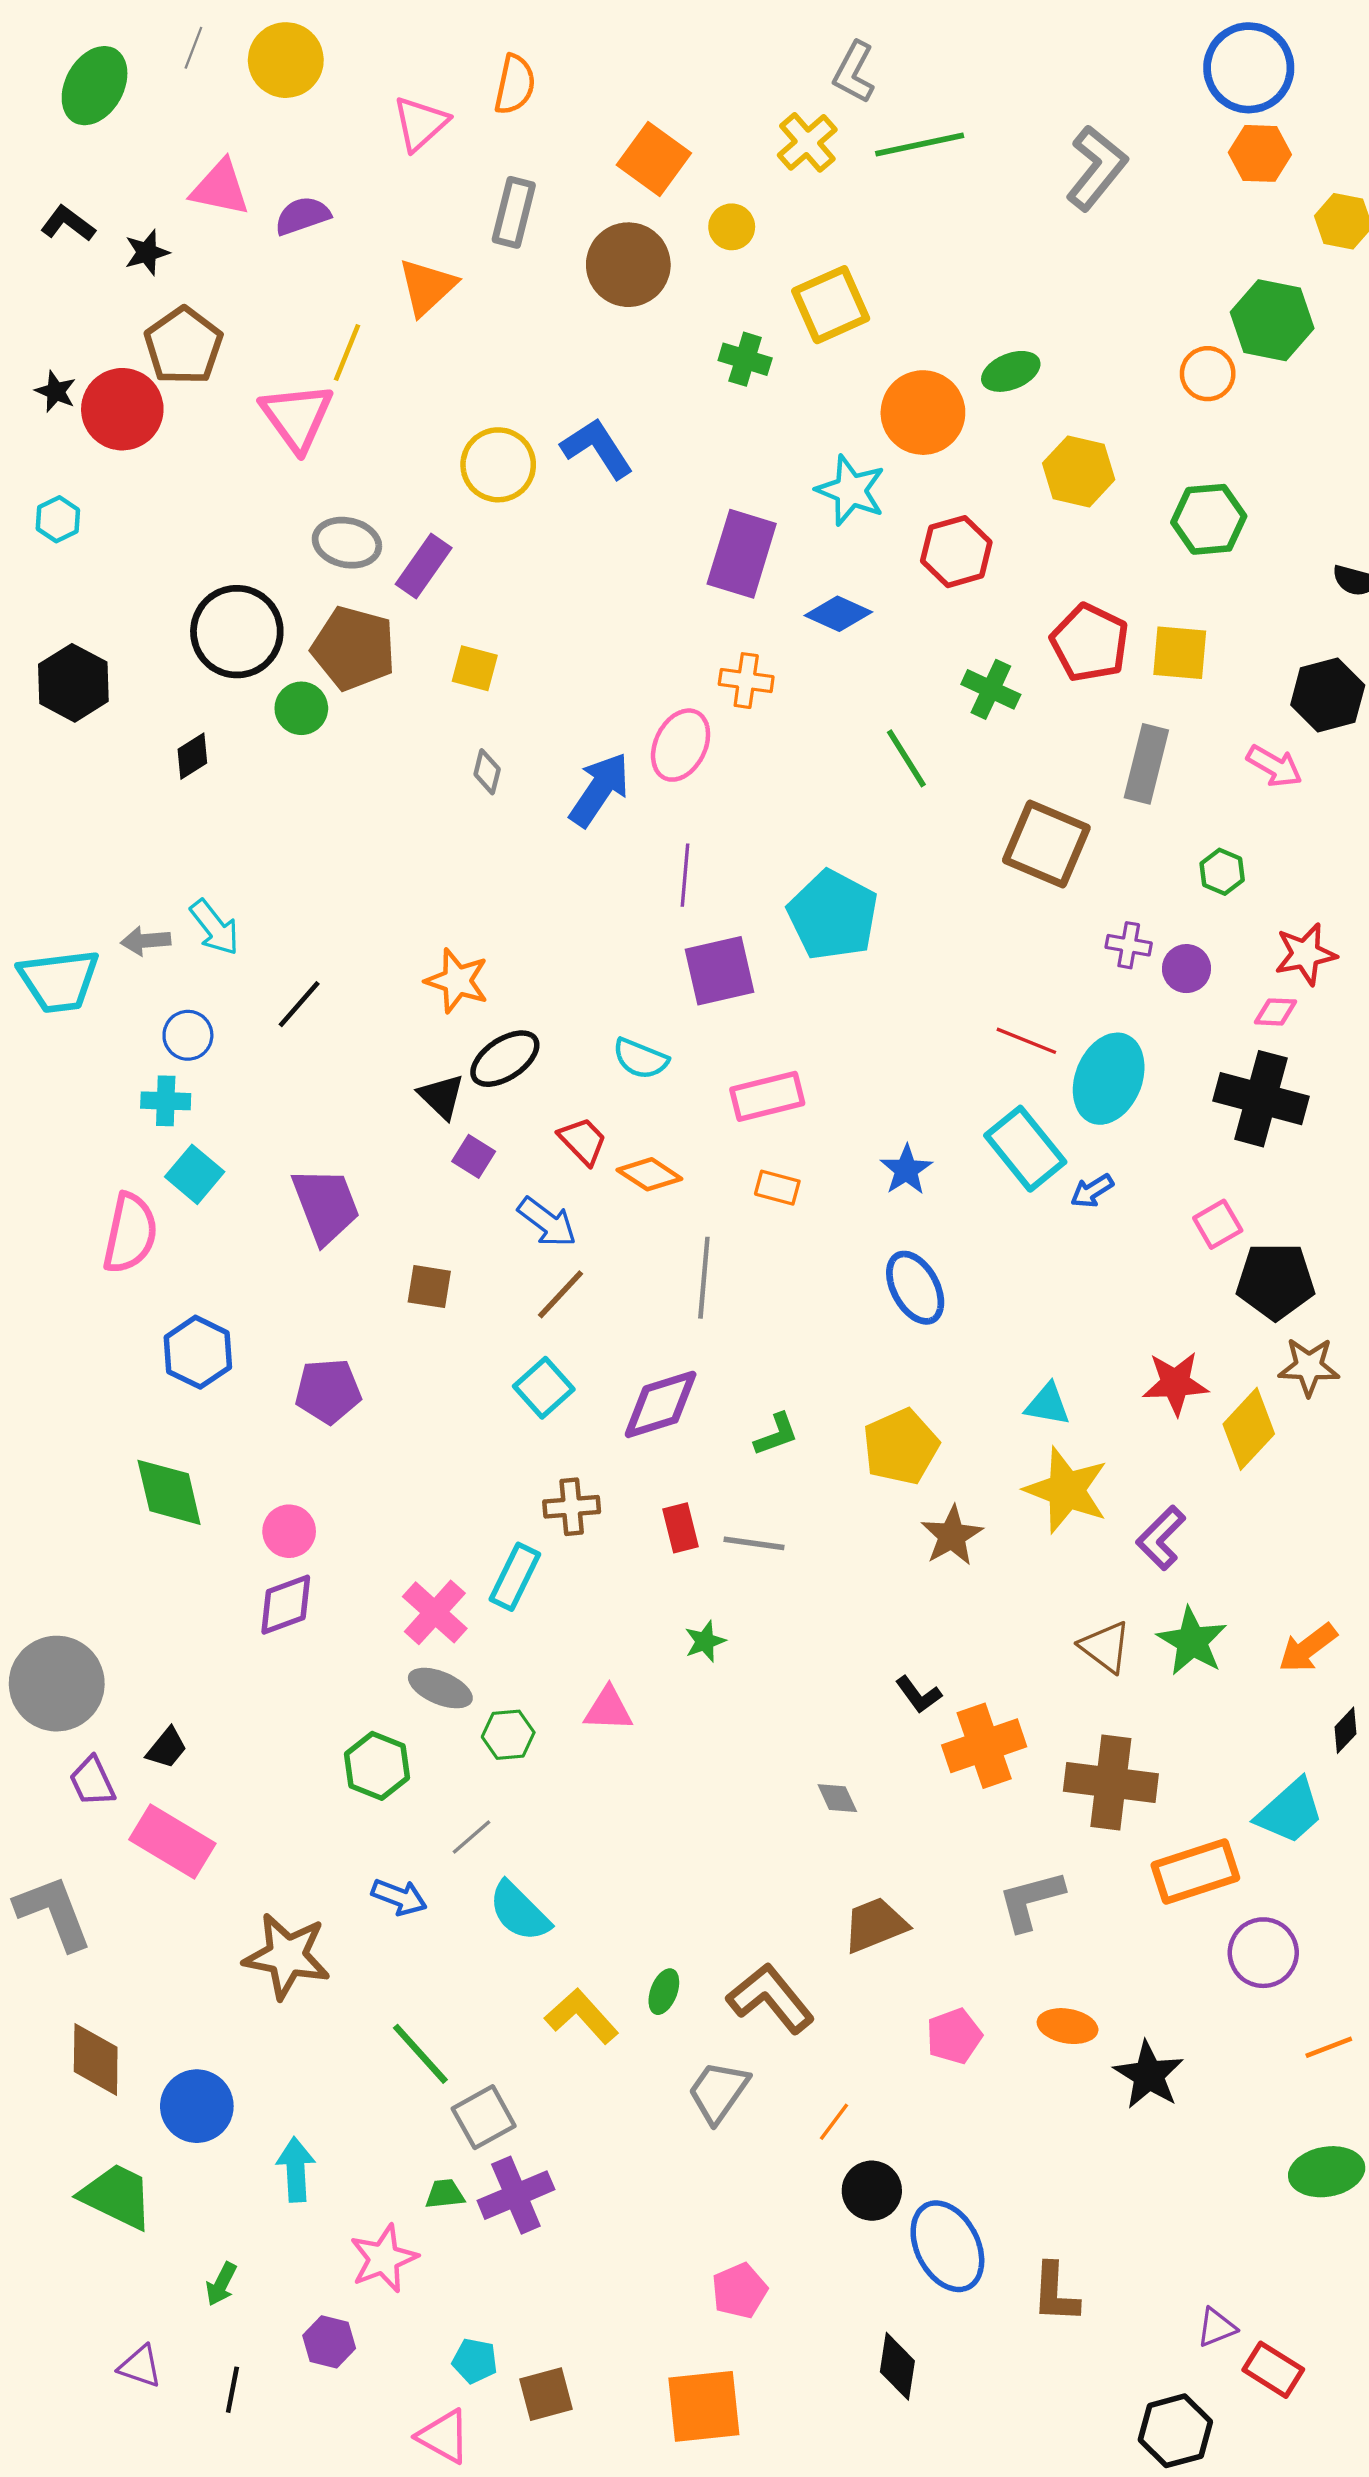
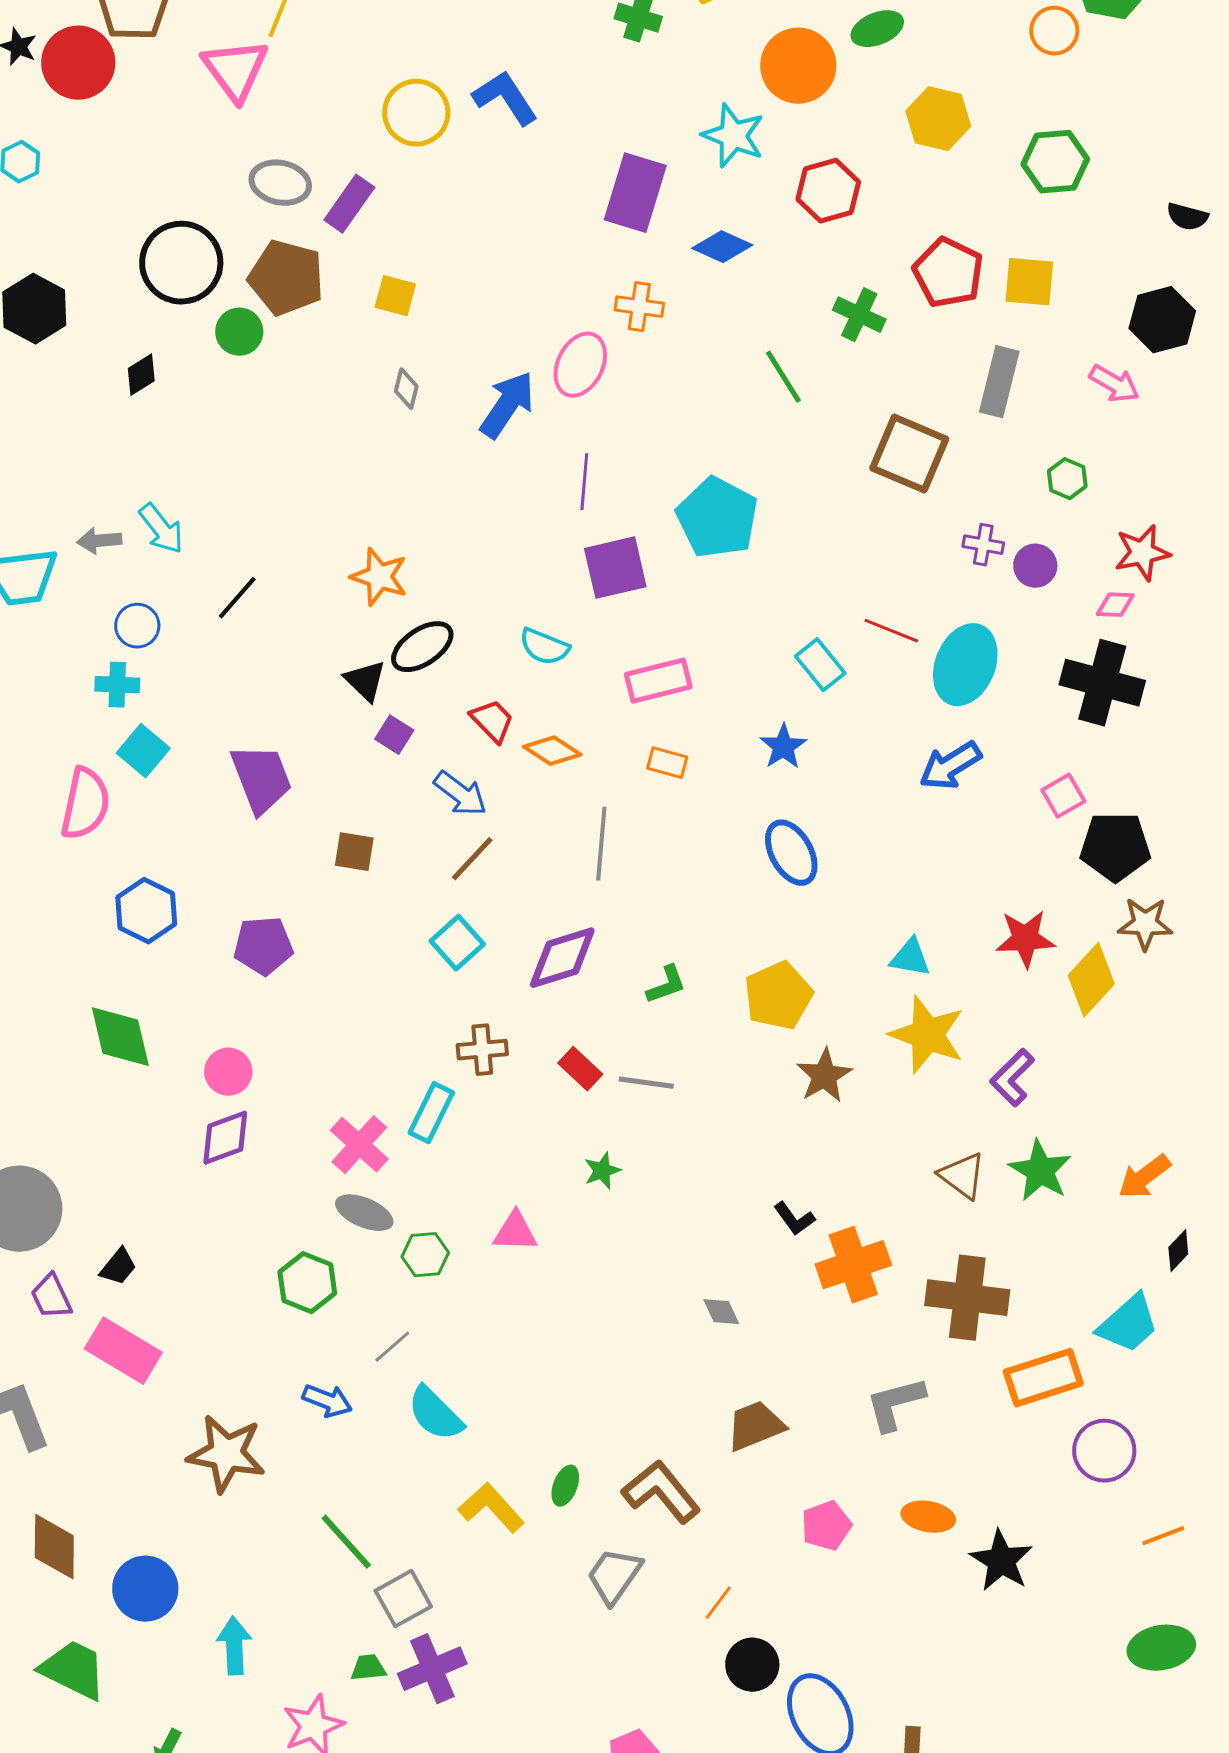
cyan rectangle: (1025, 1149) -> (820, 665), moved, size x0.7
blue arrow: (1092, 1191) -> (950, 766), size x1.6
red rectangle: (681, 1528) -> (580, 1069), turned -33

